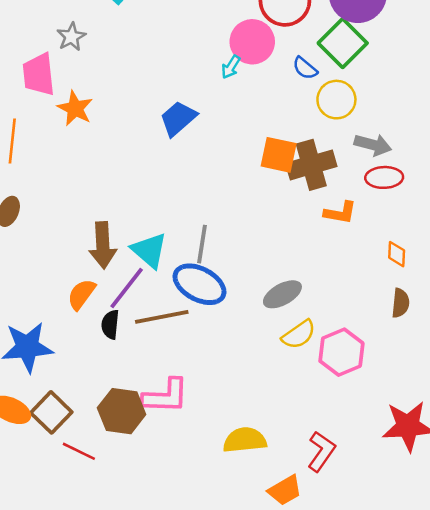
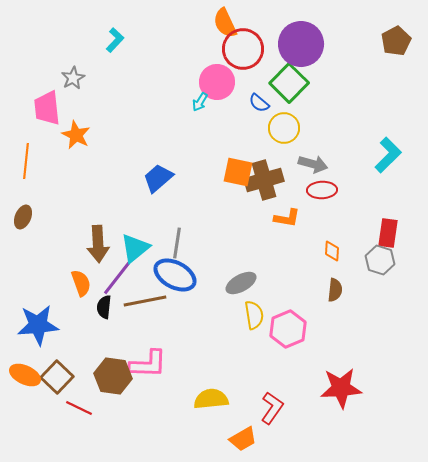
blue trapezoid: (178, 118) -> (158, 178), moved
cyan triangle: (149, 250) -> (135, 248), turned 40
orange semicircle: (81, 294) -> (81, 283), turned 124
yellow semicircle: (299, 334) -> (254, 315), turned -64

